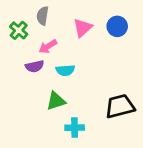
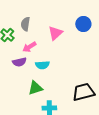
blue circle: (117, 26) -> (83, 24), moved

